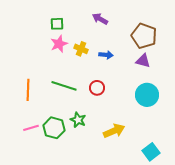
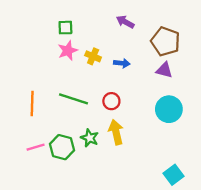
purple arrow: (100, 19) -> (125, 22), moved
yellow arrow: (114, 131) -> (116, 132), moved, turned -80

